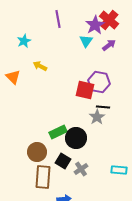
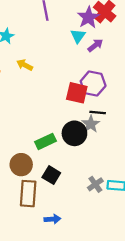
purple arrow: (109, 45) -> (95, 45), moved
black circle: (76, 138) -> (74, 133), moved
gray cross: (81, 169) -> (95, 184), moved

